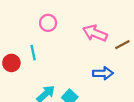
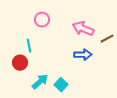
red circle: (11, 63) -> (20, 63), moved
blue arrow: (103, 73) -> (83, 55), moved

